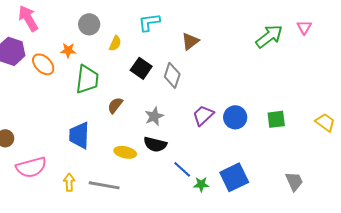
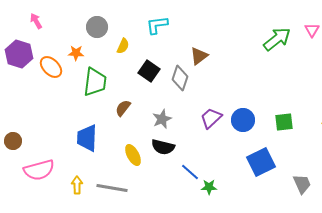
pink arrow: (28, 18) -> (36, 21), size x0.6
brown triangle: (190, 41) -> (199, 56), moved
yellow ellipse: (125, 152) -> (133, 155), turned 50
blue square: (234, 177) -> (261, 162), moved

